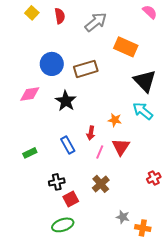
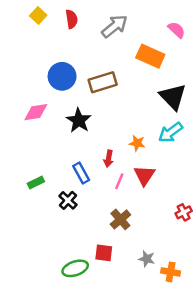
pink semicircle: (150, 12) -> (177, 30), moved
cyan arrow: (143, 111) -> (171, 132), turned -75
black cross: (57, 182) -> (68, 200), moved, turned -35
red square: (71, 199) -> (104, 253), moved, turned 35

